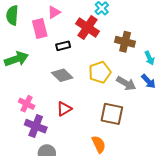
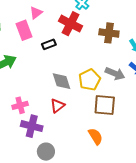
yellow pentagon: (100, 72) -> (90, 80), moved
gray diamond: (62, 75) -> (61, 81), moved, turned 35
pink cross: (27, 104) -> (20, 105), turned -35

